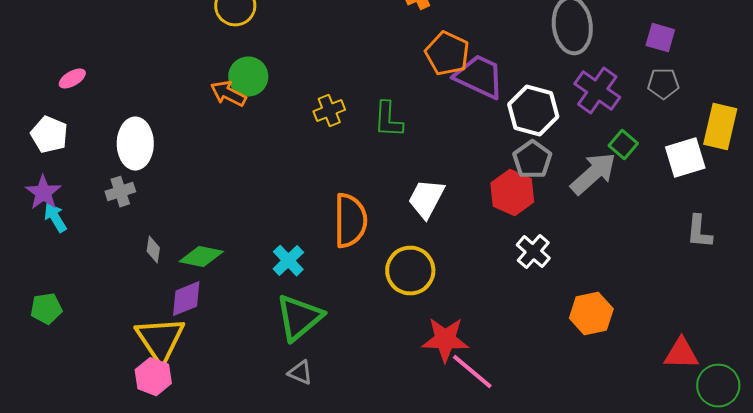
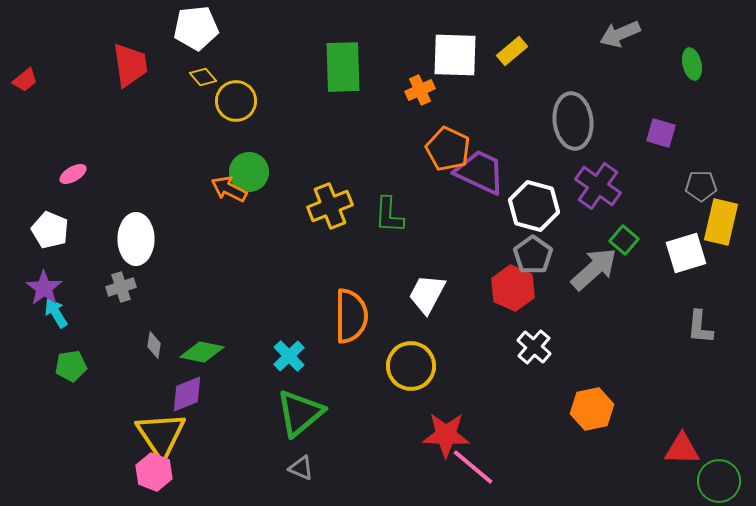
gray pentagon: (663, 84) -> (701, 186), moved
yellow cross: (329, 111) -> (330, 206), size x1.4
green pentagon: (46, 309) -> (71, 366), moved

